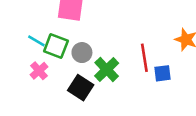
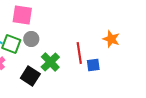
gray circle: (82, 53) -> (31, 39), moved

